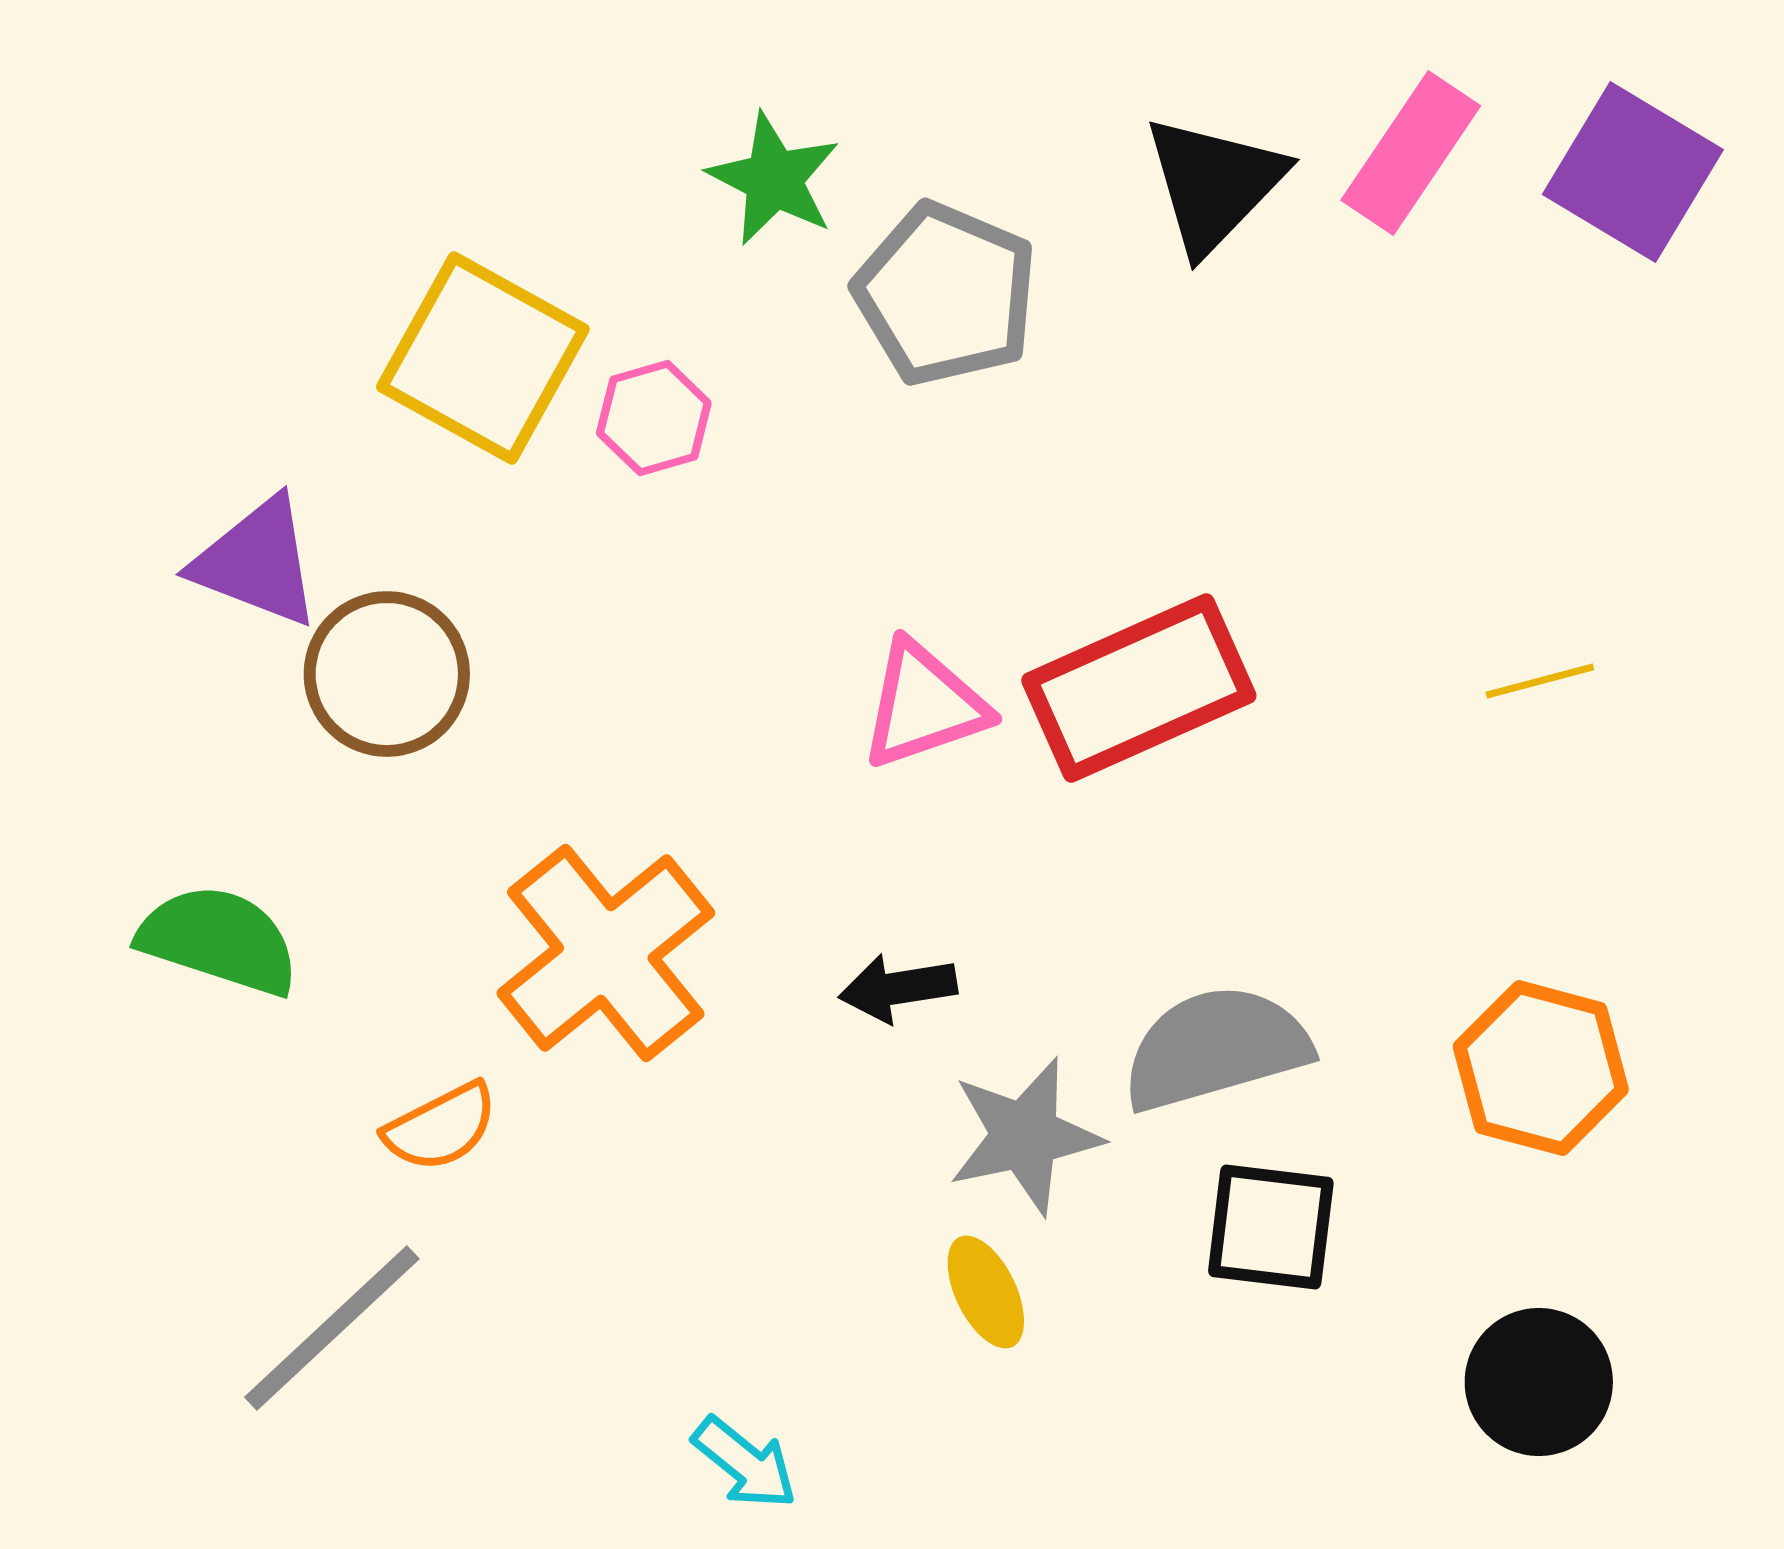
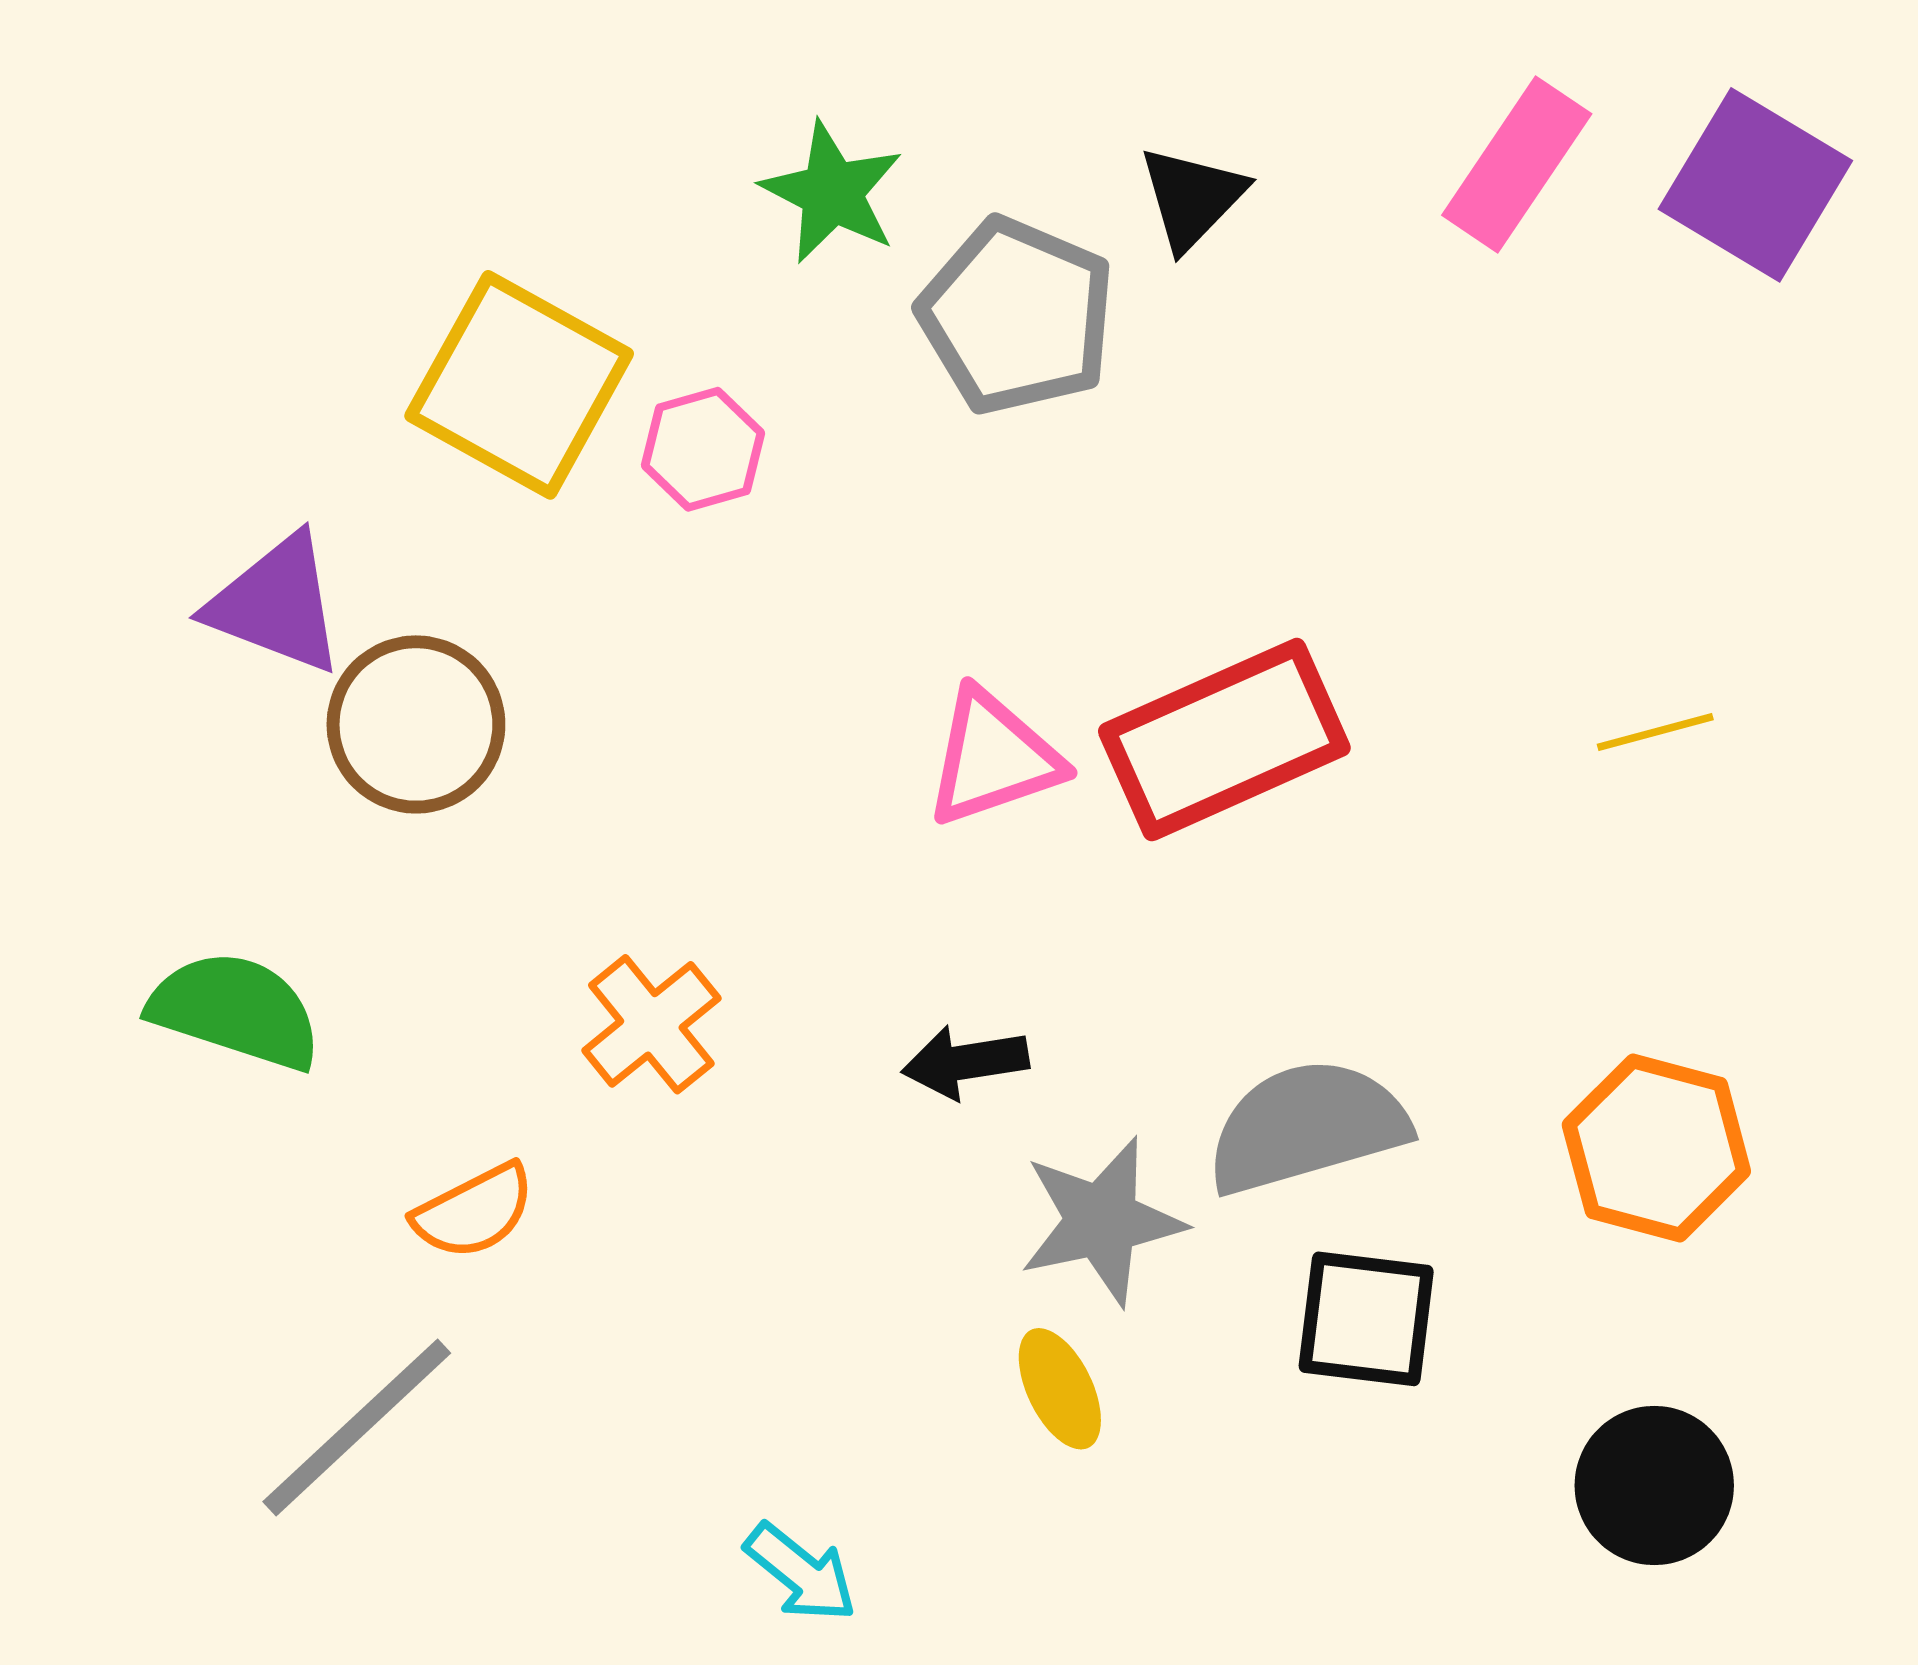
black triangle: (1214, 184) -> (1192, 198), moved, size x0.7
orange cross: (606, 953) -> (651, 1024), size x0.6

